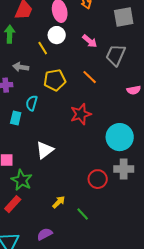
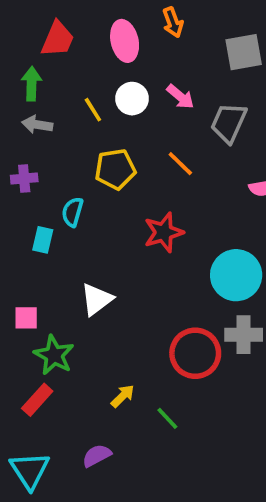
white circle: (57, 35) -> (132, 99), moved
gray arrow: (21, 67) -> (37, 125), moved
red circle: (98, 179) -> (195, 353), size x1.4

